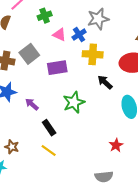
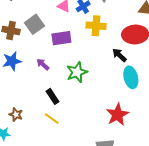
black arrow: (105, 82) -> (119, 55), moved
purple arrow: (32, 104) -> (43, 64), moved
red star: (116, 145) -> (117, 115), size x1.6

